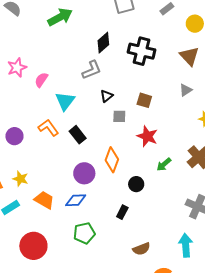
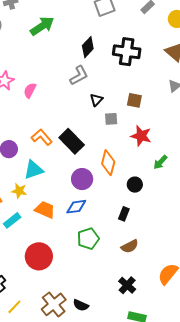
cyan triangle: (65, 101) -> (34, 170), moved, turned 40
black rectangle: (78, 135) -> (72, 141), size x1.4
brown semicircle: (141, 249) -> (130, 246), moved

